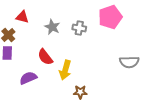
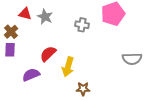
gray star: (52, 27) -> (45, 17), moved
red semicircle: (45, 57) -> (48, 54), turned 84

